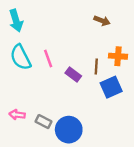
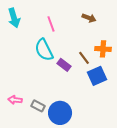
cyan semicircle: (21, 57) -> (44, 50), moved
pink line: (48, 58) -> (51, 24), moved
brown line: (96, 67) -> (84, 58), turned -40

